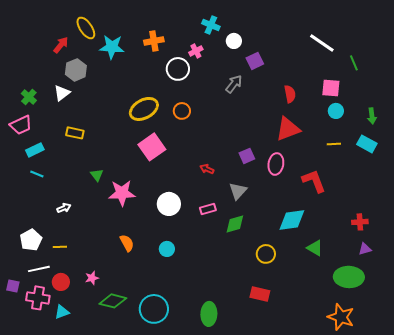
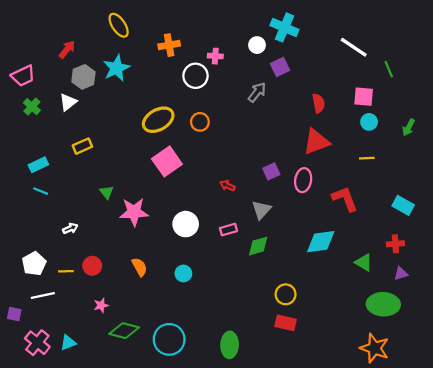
cyan cross: (211, 25) -> (284, 27), moved, size x1.4
yellow ellipse: (86, 28) -> (119, 25), moved
cyan star: (112, 47) -> (116, 68), moved, turned -30
pink cross: (196, 51) -> (215, 56), turned 32
green arrow: (372, 116) -> (409, 127), turned 35
pink trapezoid: (21, 125) -> (23, 76), moved
yellow rectangle: (75, 133) -> (82, 146), turned -36
cyan rectangle: (367, 144) -> (403, 205), moved
green triangle: (315, 248) -> (364, 262), moved
yellow circle: (266, 254) -> (286, 294), moved
red circle: (61, 282) -> (92, 266), moved
pink cross: (38, 298) -> (37, 343), moved, turned 30

